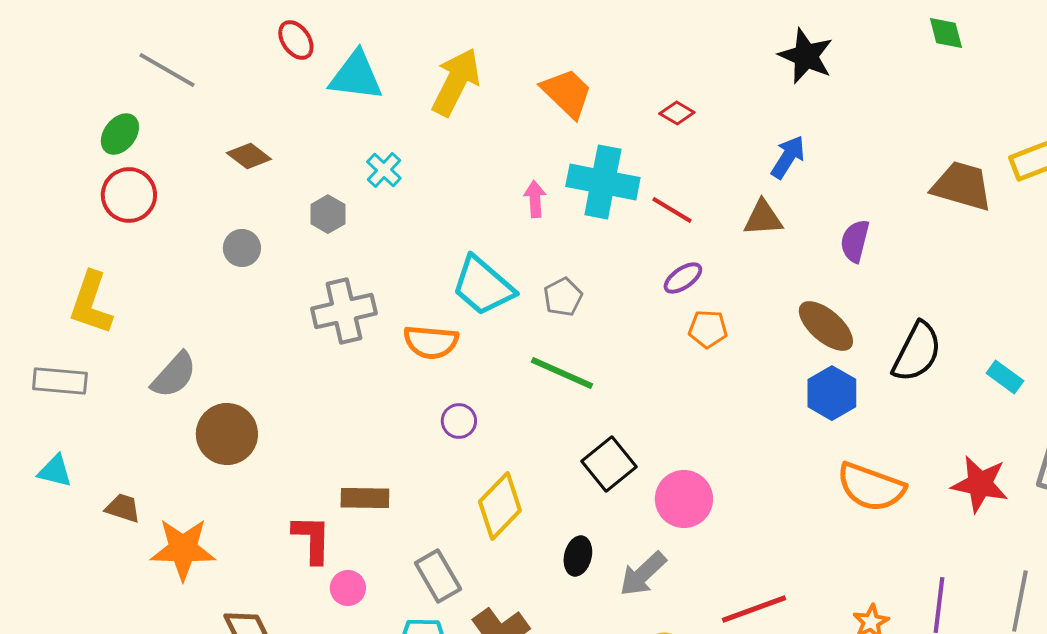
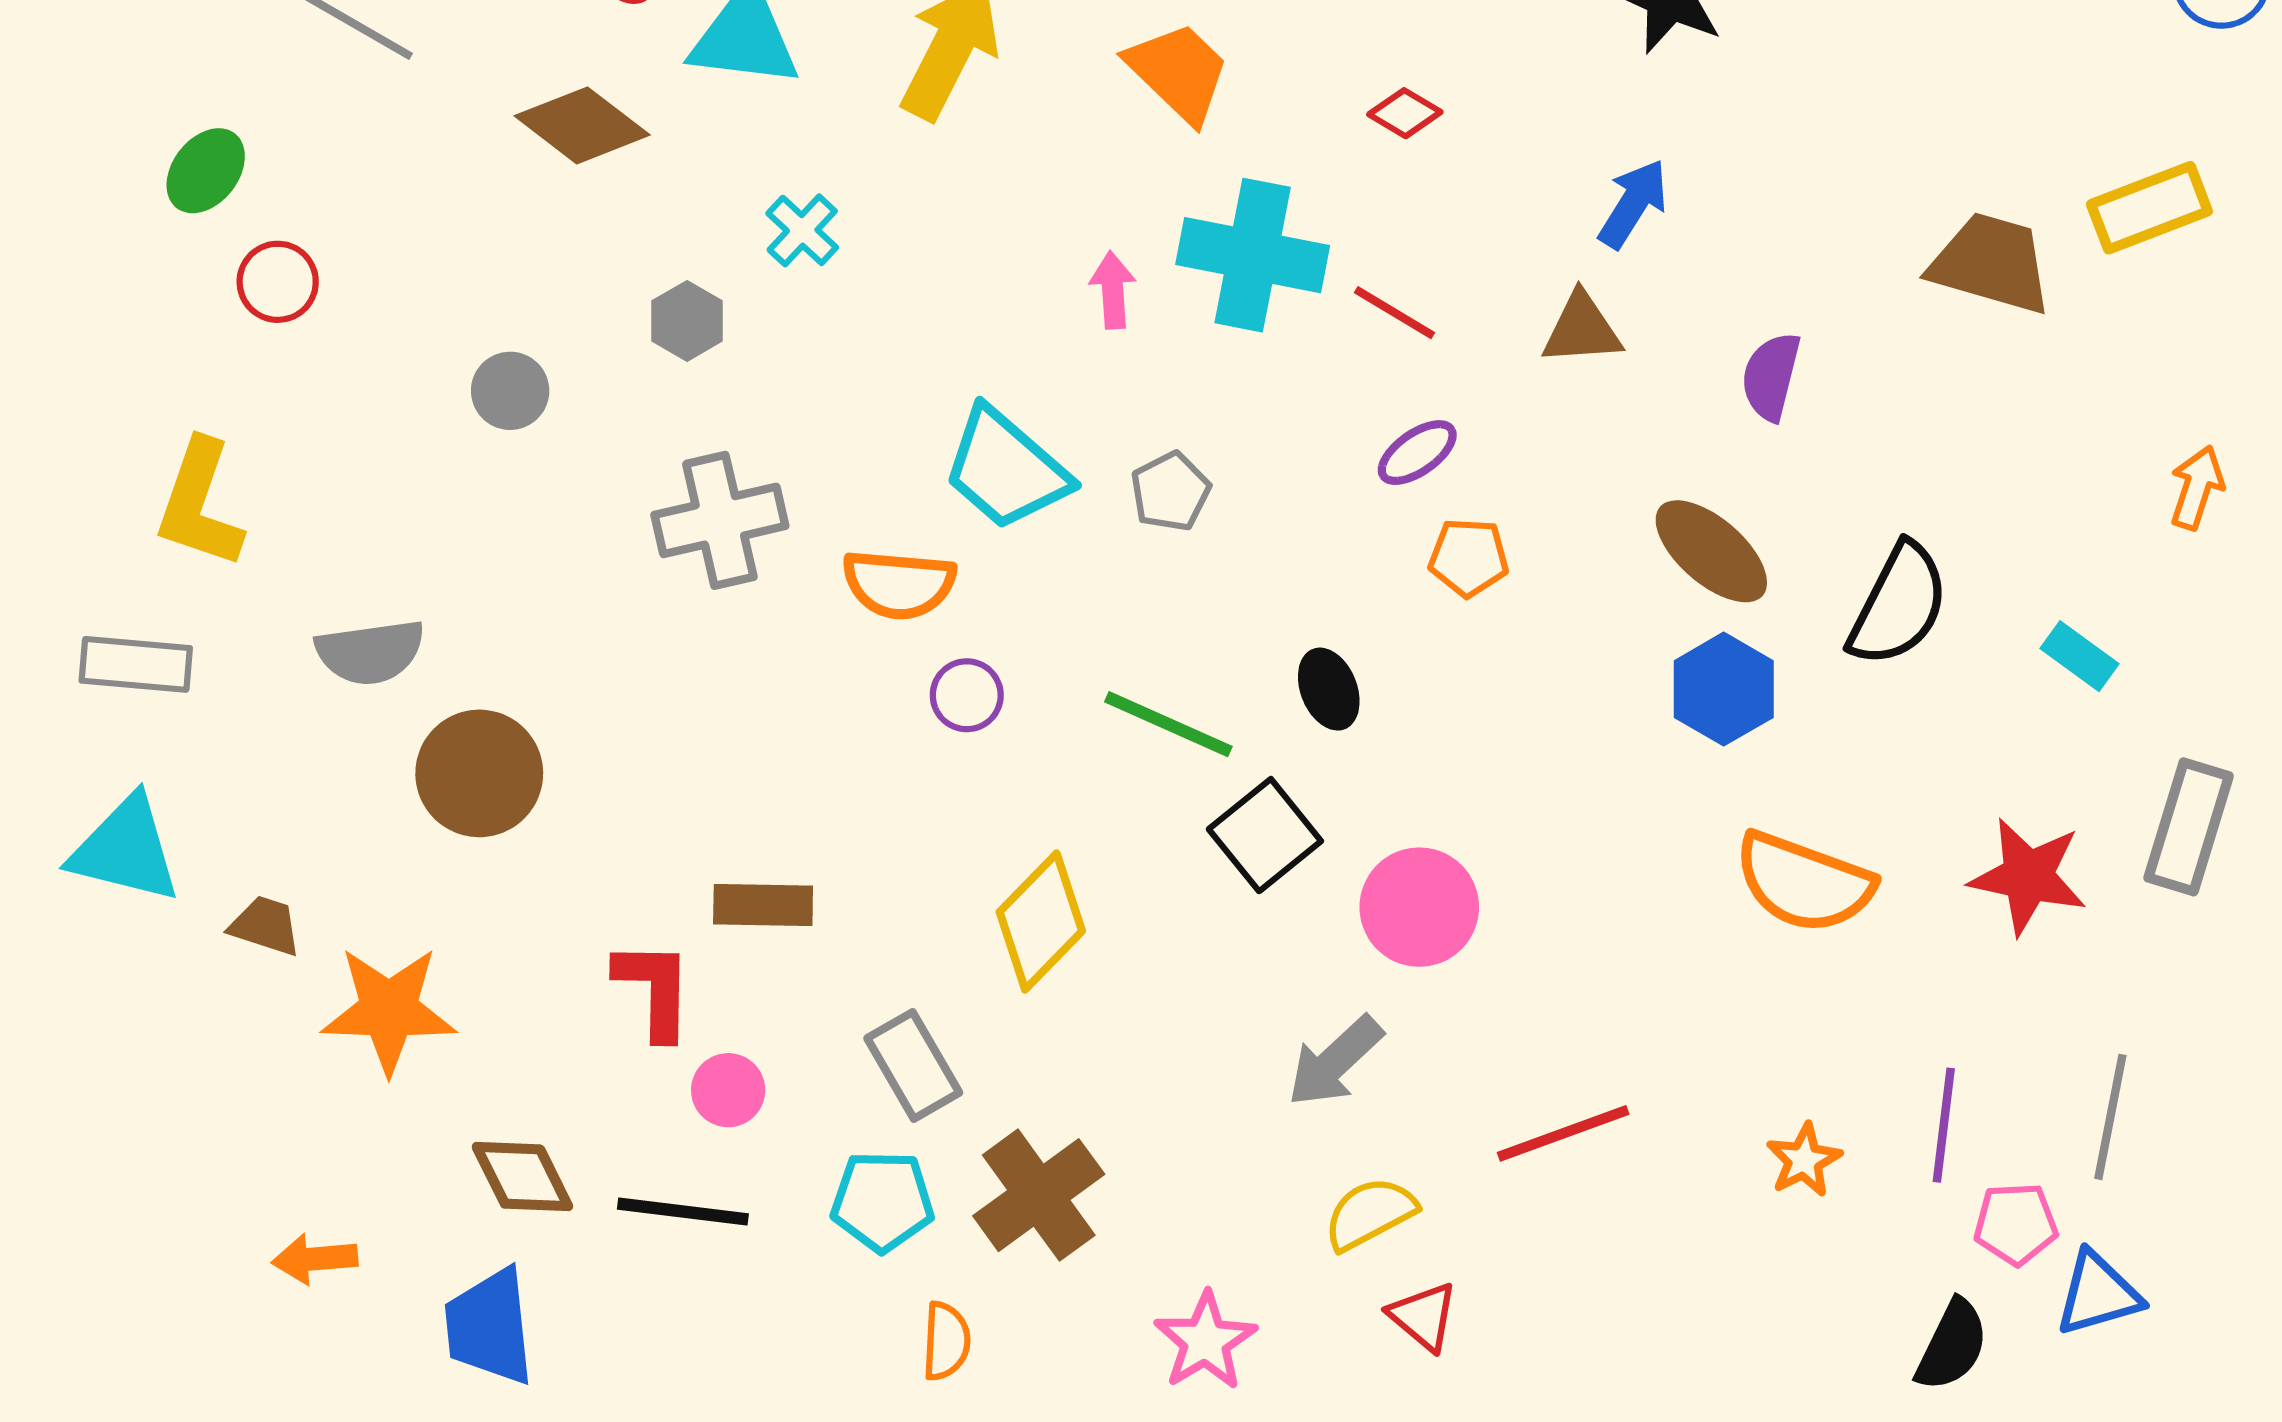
green ellipse: (120, 134) -> (206, 171), moved
brown diamond: (249, 156) -> (582, 125), moved, size x1.4
red circle: (129, 195) -> (278, 282), size x0.7
green line: (562, 373) -> (1168, 724), moved
gray semicircle: (174, 375) -> (370, 652), turned 40
purple circle: (459, 421) -> (967, 695), moved
cyan triangle: (55, 471) -> (125, 850), size x1.6
black ellipse: (578, 556) -> (1329, 689), moved, turned -36

